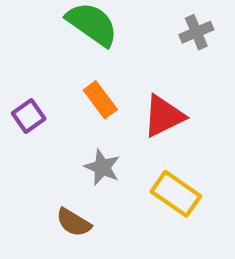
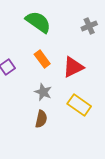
brown semicircle: (74, 222) -> (41, 119), moved, turned -108

